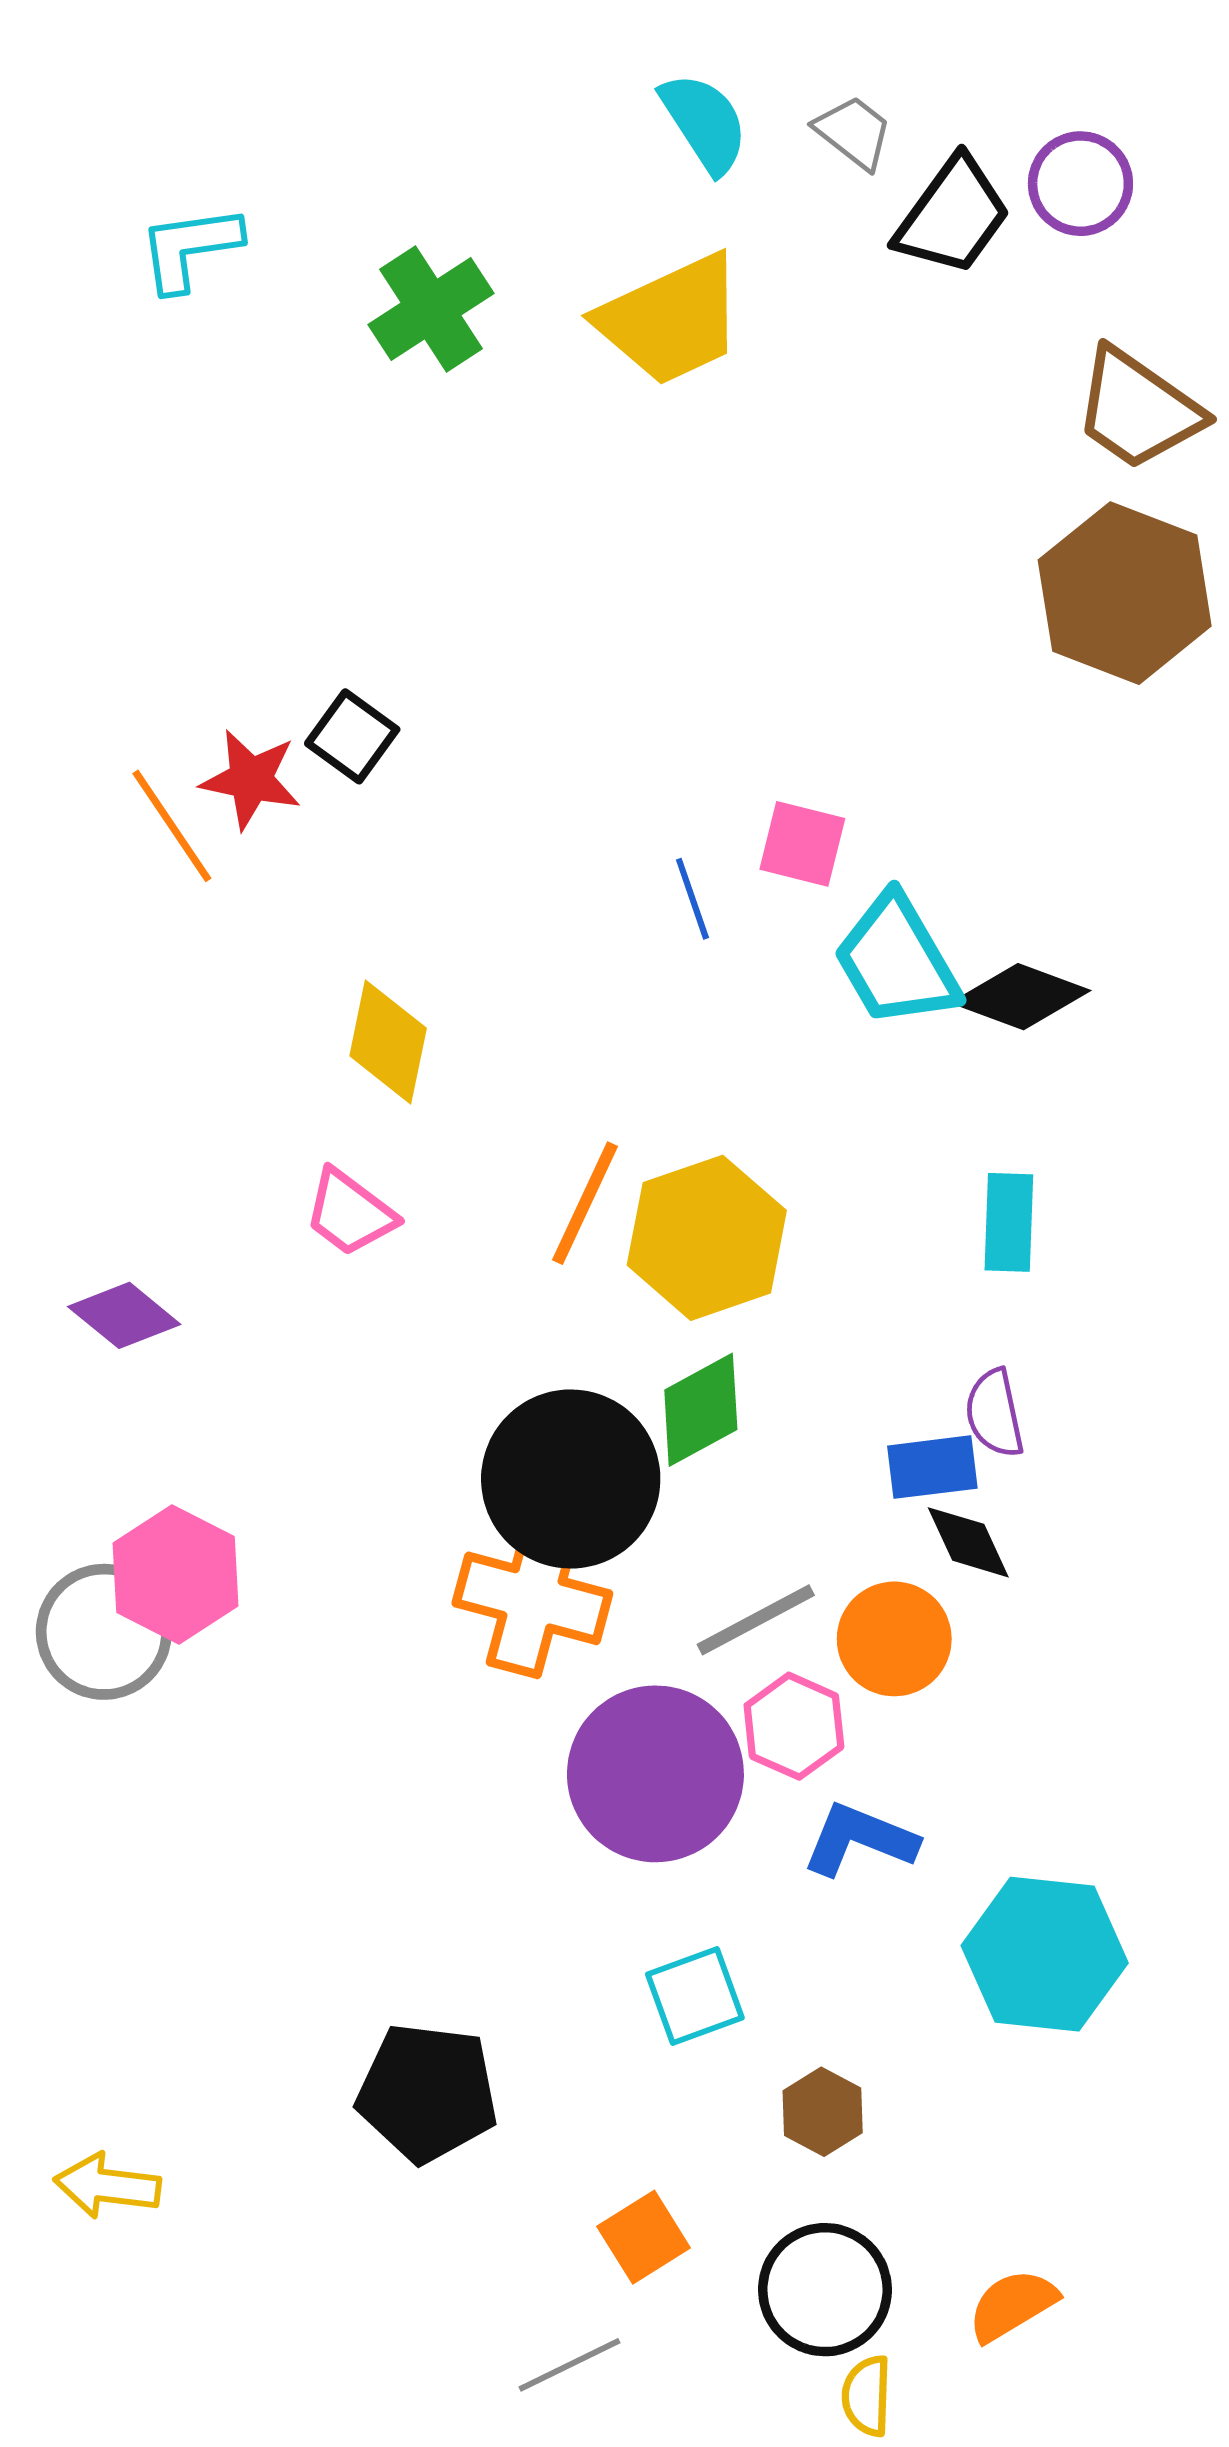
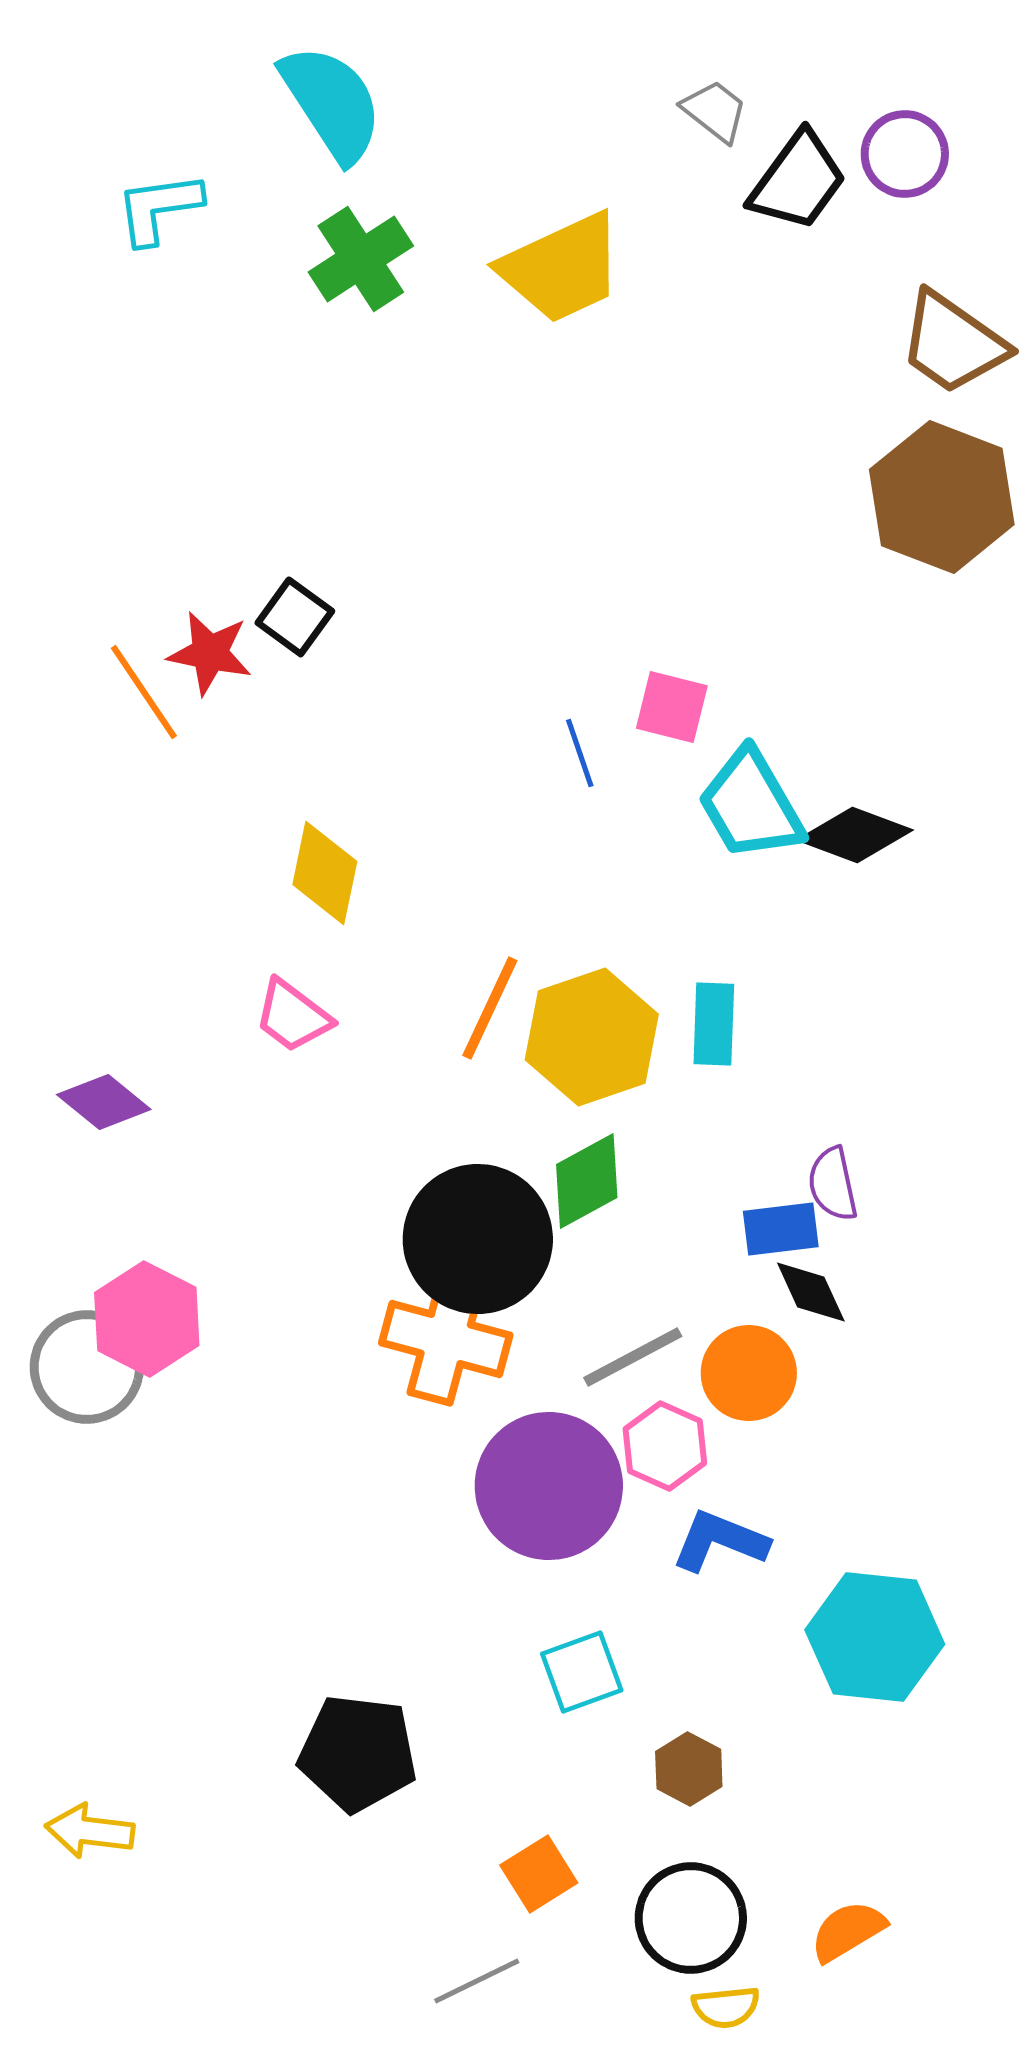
cyan semicircle: (704, 123) -> (332, 103), moved, size x1.4
cyan rectangle: (1009, 1222) -> (714, 1024), moved
yellow semicircle: (867, 2396) -> (726, 2007), turned -98

